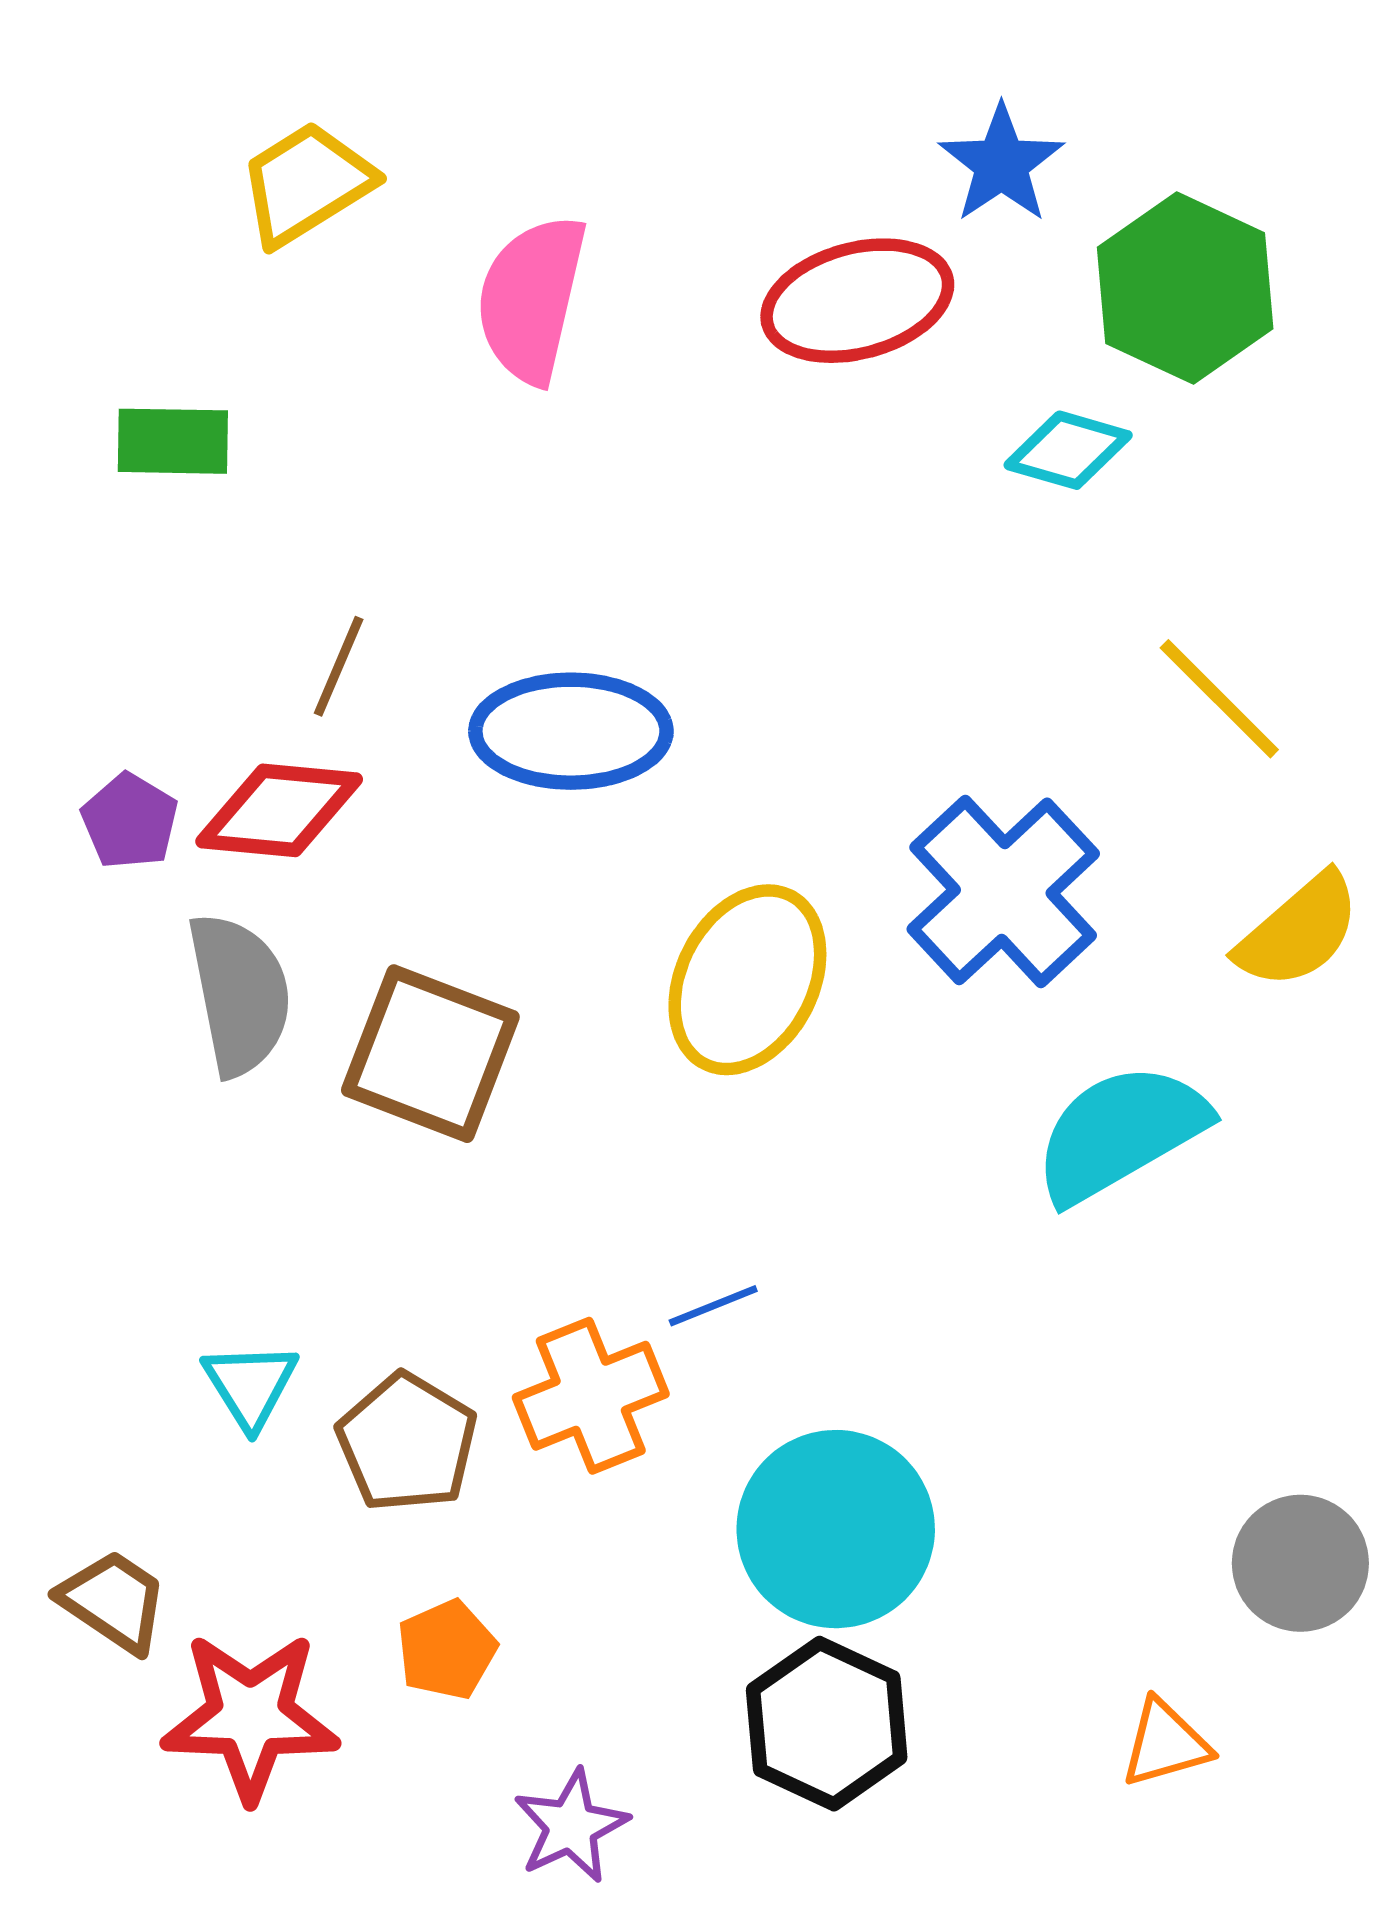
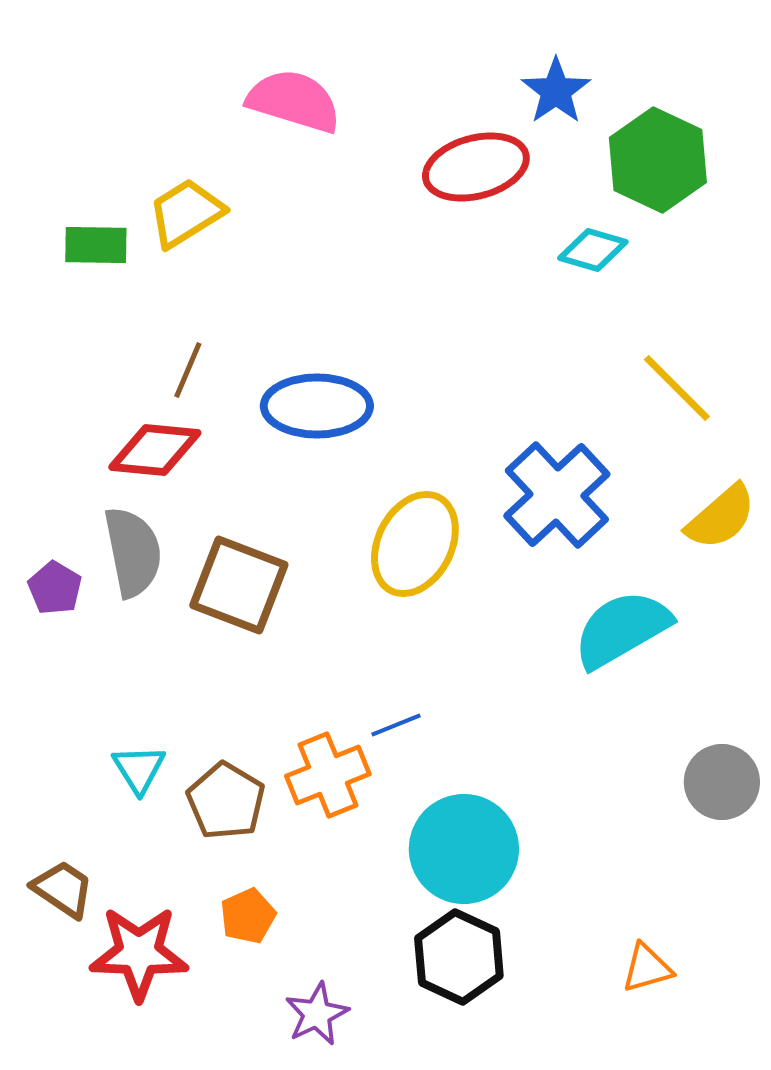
yellow trapezoid: (306, 184) -> (186, 213), moved
pink semicircle: (531, 299) -> (294, 101), moved, turned 94
purple pentagon: (130, 821) -> (55, 588), moved
gray circle: (1300, 1563) -> (722, 782), moved

